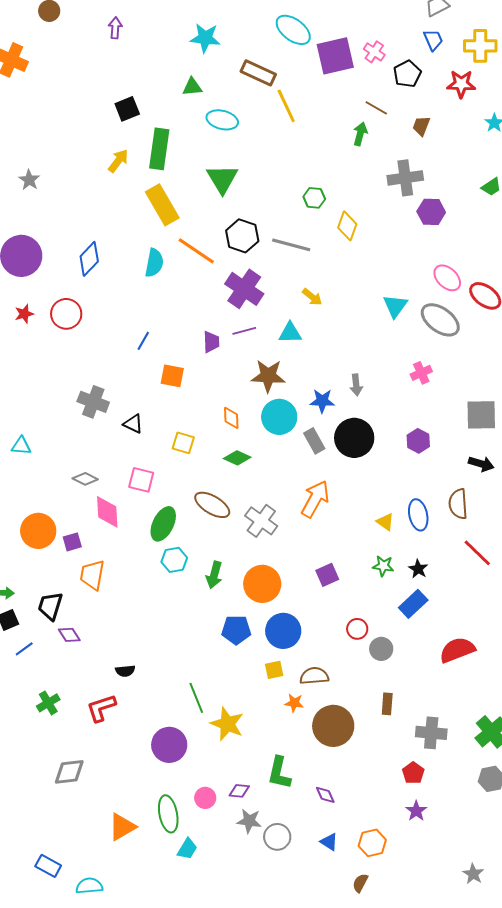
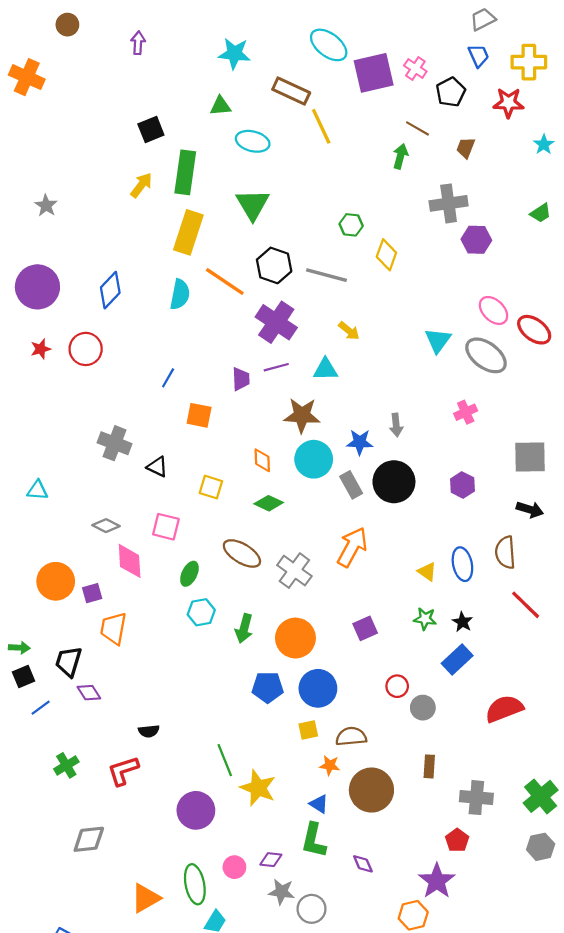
yellow rectangle: (162, 205) -> (188, 232), turned 48
green ellipse: (163, 524) -> (189, 574), size x0.7
purple star: (416, 811) -> (437, 881), moved, size x1.6
blue triangle: (329, 842) -> (319, 804), moved

